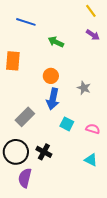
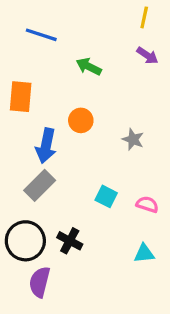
yellow line: (91, 11) -> (144, 17), turned 48
blue arrow: (53, 99) -> (46, 146), moved
cyan triangle: (91, 160) -> (144, 253), turned -32

